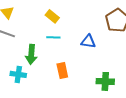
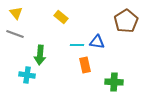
cyan line: (53, 37) -> (77, 45), moved
orange rectangle: (62, 70) -> (85, 65), moved

